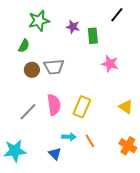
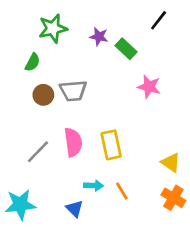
green rectangle: (93, 36) -> (126, 49), turned -42
yellow rectangle: (82, 107) -> (111, 145), turned -35
yellow triangle: (126, 107) -> (171, 163), moved

